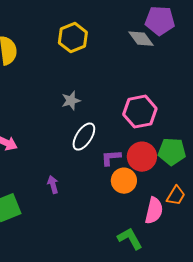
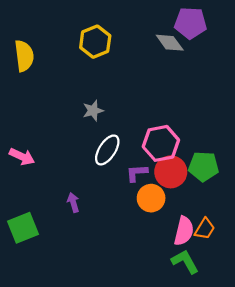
pink hexagon: (140, 112) -> (161, 143), moved
orange trapezoid: (176, 196) -> (205, 229), moved
green L-shape: (130, 239) -> (185, 262), moved

